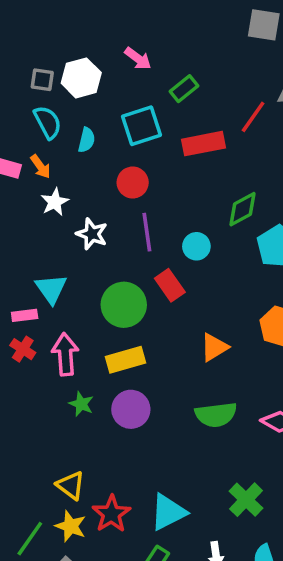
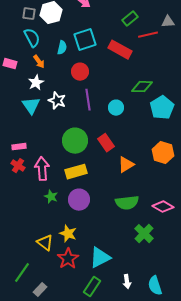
green rectangle: (184, 89) -> (130, 19), moved
red line: (253, 117) -> (148, 35), turned 42
cyan semicircle: (87, 140) -> (62, 48), moved
red rectangle: (203, 144) -> (120, 50), turned 40
orange arrow: (40, 167) -> (39, 62), moved
green diamond: (242, 209) -> (142, 87), turned 30
red rectangle: (170, 285) -> (106, 143), moved
cyan triangle: (51, 289) -> (31, 106), moved
green cross: (246, 500) -> (144, 234), moved
yellow star: (71, 526) -> (68, 234), moved

